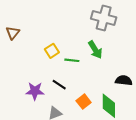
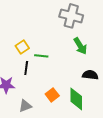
green arrow: (95, 50) -> (80, 46), moved
black line: (59, 85) -> (26, 68), moved, turned 64

